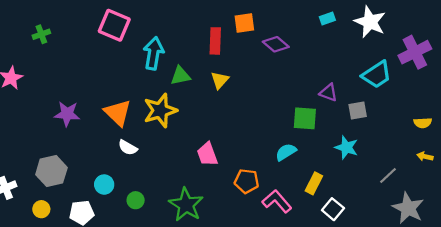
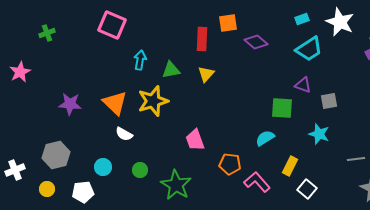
cyan arrow: (154, 53) -> (140, 60), moved, size x0.7
cyan trapezoid: (377, 75) -> (309, 49), moved
gray line: (388, 176) -> (356, 159), turned 36
green circle: (136, 200) -> (140, 170), moved

